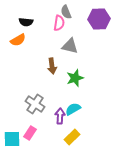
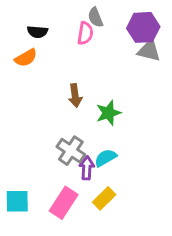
gray triangle: (70, 46) -> (149, 51), moved
gray cross: (35, 104) -> (71, 151), moved
pink rectangle: (30, 133) -> (64, 203), moved, size x1.5

